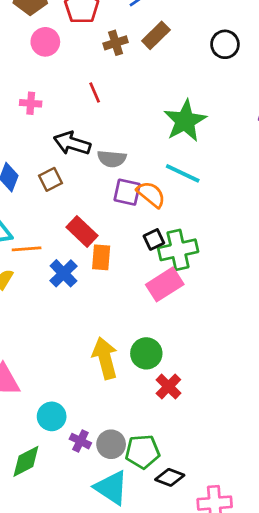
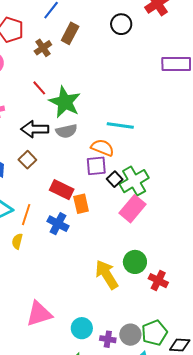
green star: (185, 121) -> (65, 102), moved
purple square: (127, 192) -> (96, 166), moved
orange line: (27, 249) -> (26, 215), turned -50

